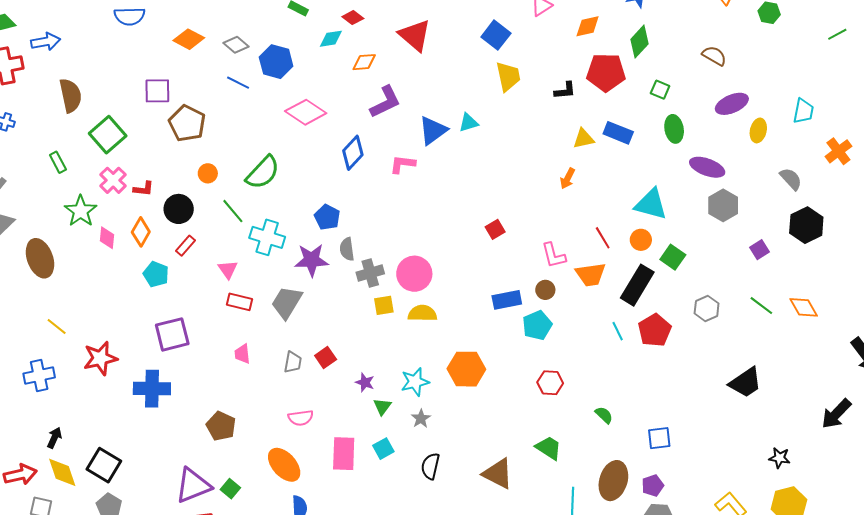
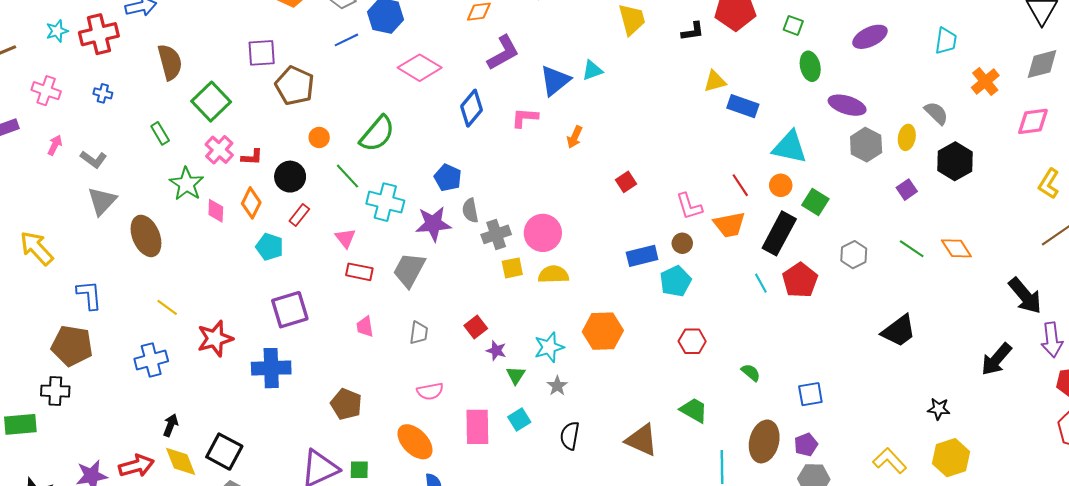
blue line: (238, 83) -> (346, 40), turned -50
yellow ellipse: (758, 130) -> (907, 137), moved
blue rectangle: (618, 133) -> (743, 106), moved
orange arrow: (568, 179) -> (575, 137), moved
red square: (326, 357) -> (476, 327), moved
green square: (230, 489) -> (359, 470), turned -36

